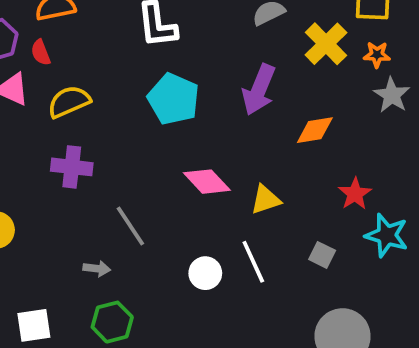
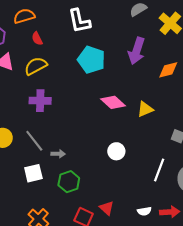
red semicircle: (41, 52) -> (37, 39), moved
gray line: (130, 226) -> (34, 141), moved
white line: (253, 262) -> (159, 170), moved, turned 50
white square: (34, 325) -> (33, 173), moved

